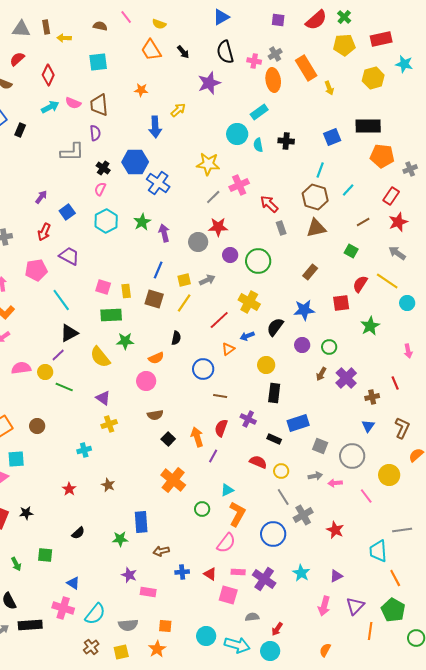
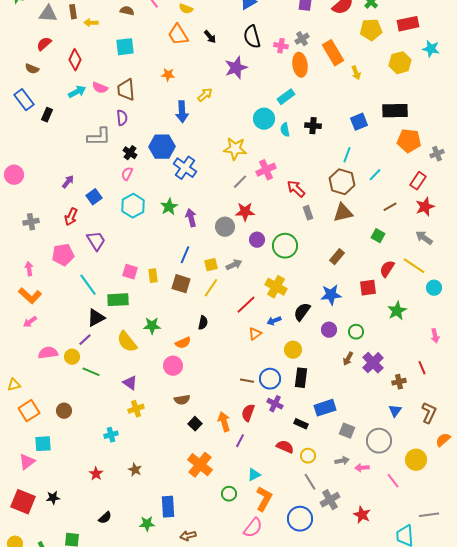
purple trapezoid: (69, 256) -> (96, 241), turned 30
green rectangle: (111, 315) -> (118, 300), moved
blue circle: (203, 369) -> (270, 379), moved

